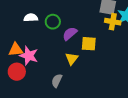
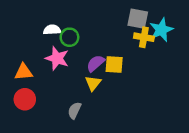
white semicircle: (31, 18) -> (52, 30), moved
purple semicircle: (70, 34) -> (96, 63), moved
pink star: (29, 56) -> (57, 58), moved

